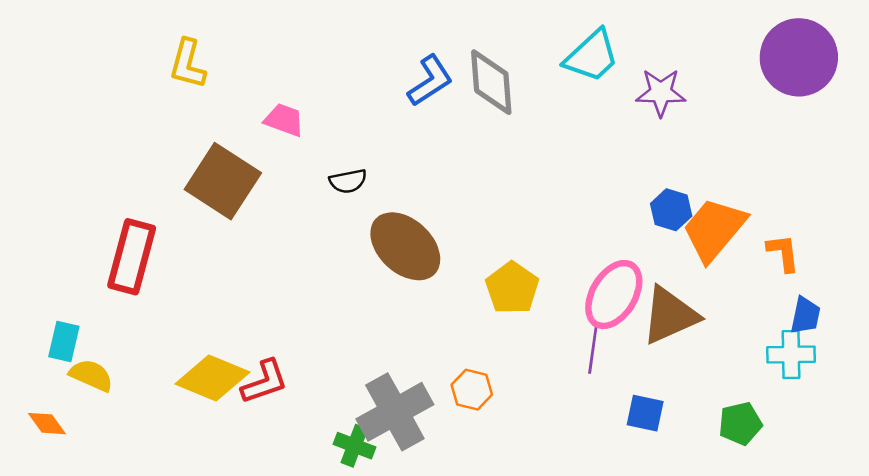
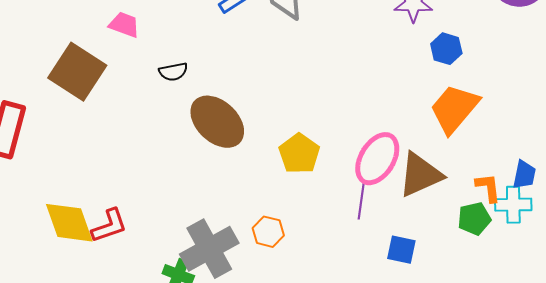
blue hexagon: (671, 210) -> (446, 49), moved
orange L-shape: (783, 253) -> (488, 188), moved
yellow diamond: (212, 378) -> (69, 223), turned 48
green pentagon: (740, 424) -> (474, 219), moved

